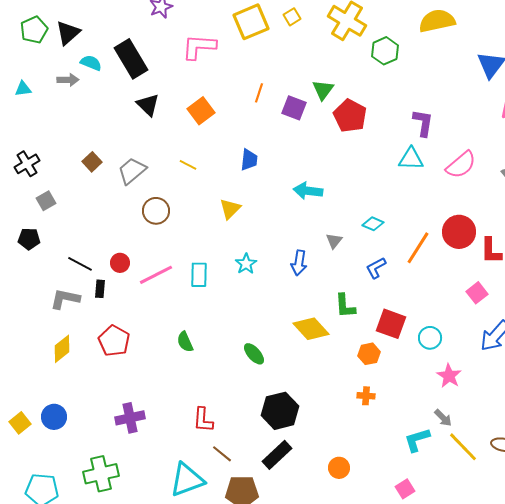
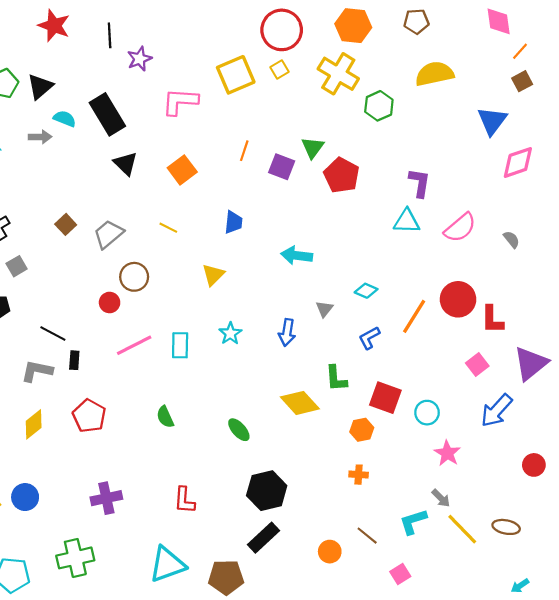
red circle: (120, 263) -> (110, 303), moved
brown line: (222, 454) -> (367, 536), moved

